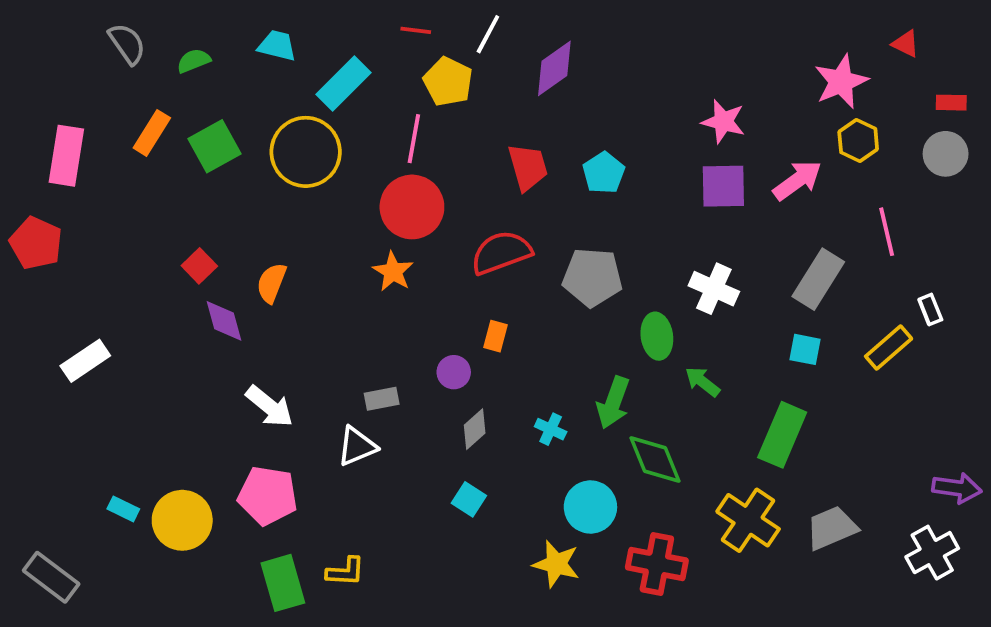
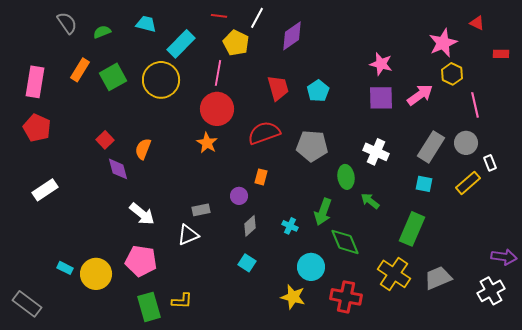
gray circle: (946, 154) -> (466, 143), moved
pink line: (887, 232) -> (475, 105), moved
red pentagon: (36, 243) -> (37, 128), moved

